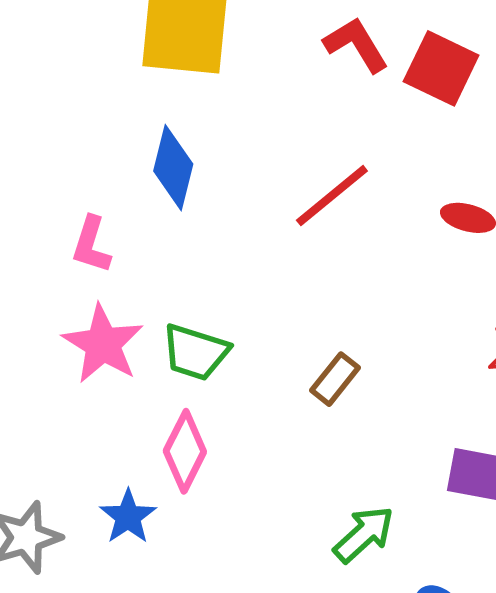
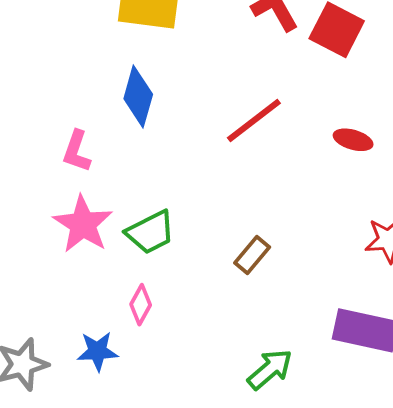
green trapezoid: (195, 352) -> (150, 232), turned -46
pink diamond: (185, 451) -> (141, 305), size x0.7
blue star: (128, 517) -> (98, 351), turned 30

